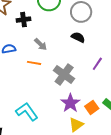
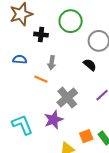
gray arrow: (41, 44) -> (52, 63), turned 40
purple star: (70, 103) -> (54, 120), moved

